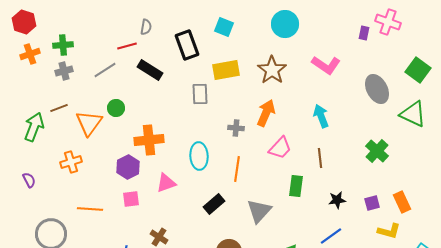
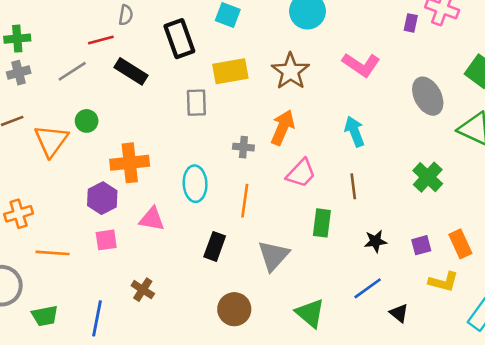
orange cross: (71, 162) -> (19, 214), moved
pink triangle: (166, 183) -> (152, 219), turned 30
black rectangle: (214, 204) -> (215, 246), turned -30

